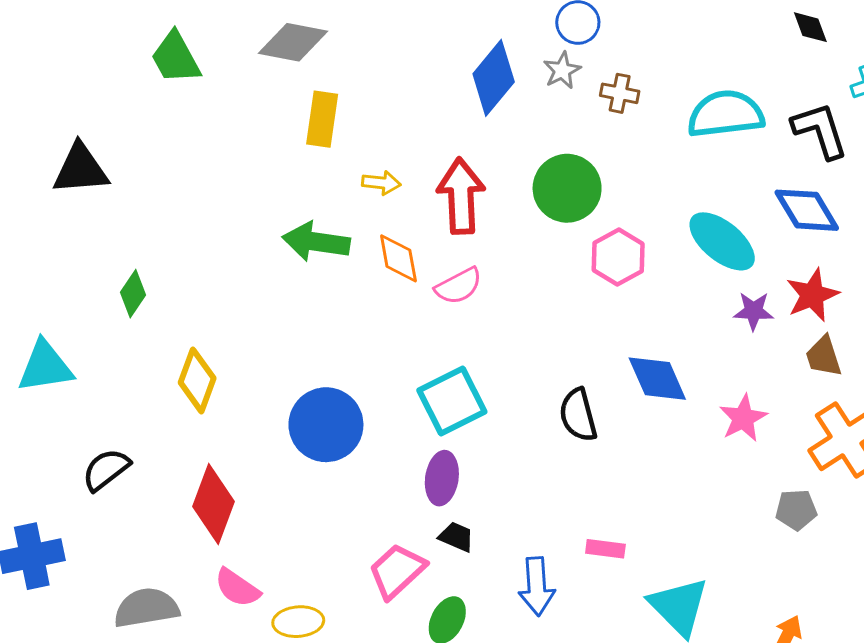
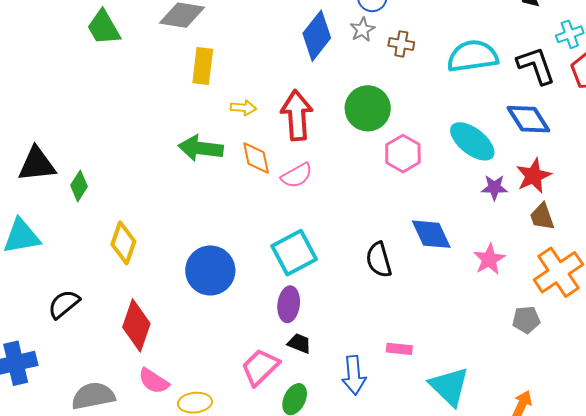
black triangle: (81, 169) -> (37, 164), moved

